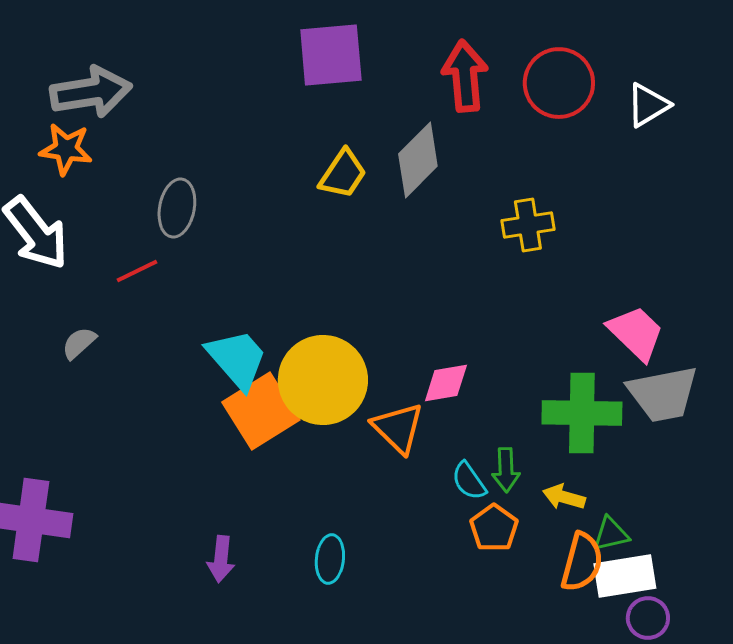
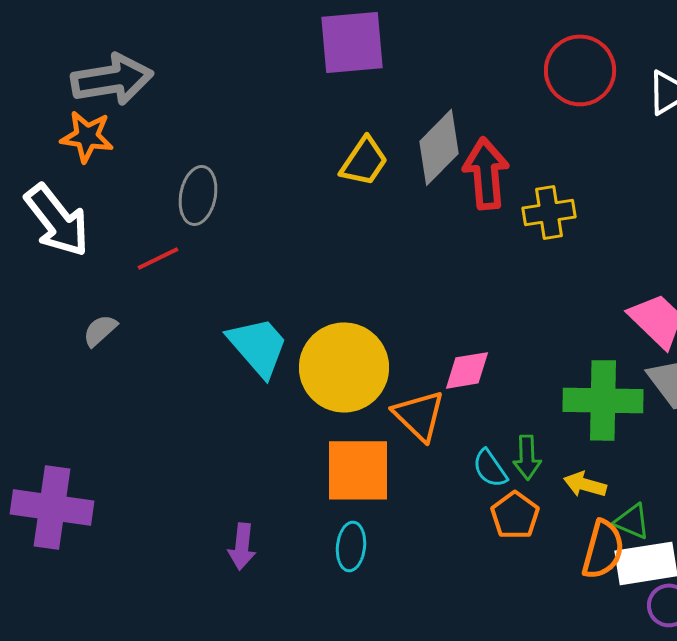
red arrow: (465, 76) -> (486, 173), moved
orange square: (261, 411) -> (358, 470), moved, turned 32
green triangle: (611, 534) -> (632, 521), turned 36

